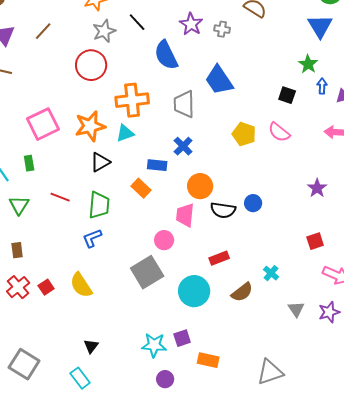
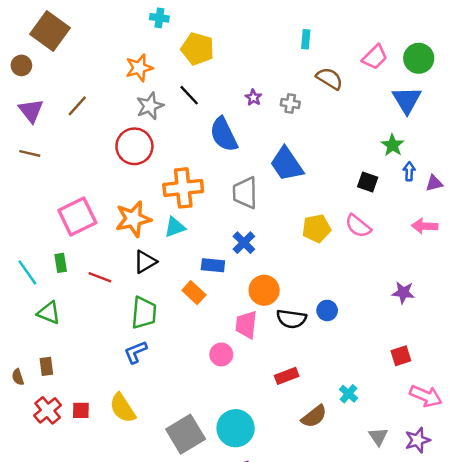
purple star: (191, 24) -> (253, 98), size x0.6
yellow pentagon: (244, 134) -> (316, 228), turned -30
purple star: (317, 188) -> (403, 293), turned -30
red line: (60, 197) -> (100, 277), moved
green triangle: (19, 205) -> (49, 313), turned -40
gray square: (147, 272) -> (186, 434), moved
red square: (46, 287) -> (81, 410), turned 35
cyan circle: (194, 291) -> (236, 428), moved

